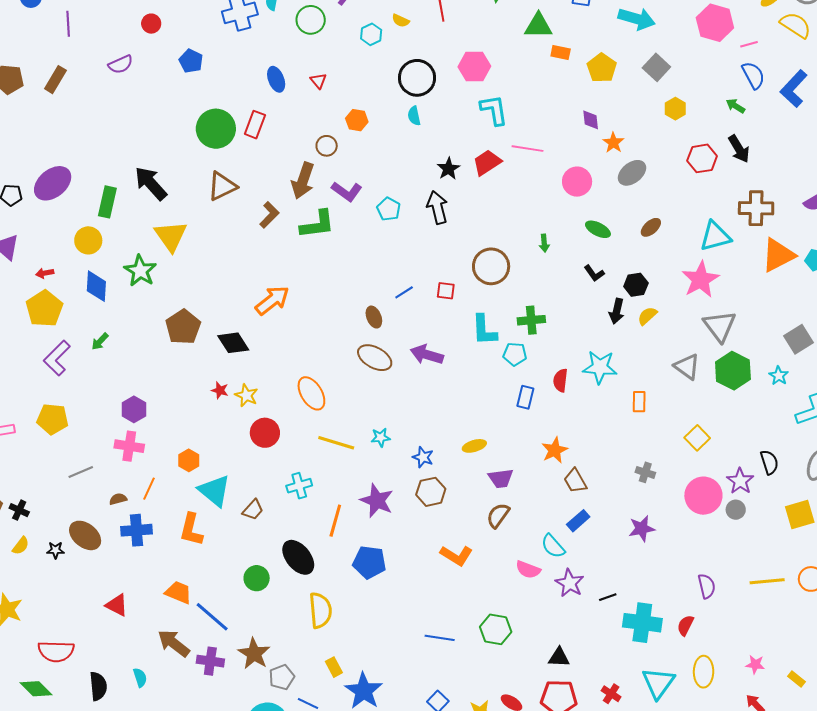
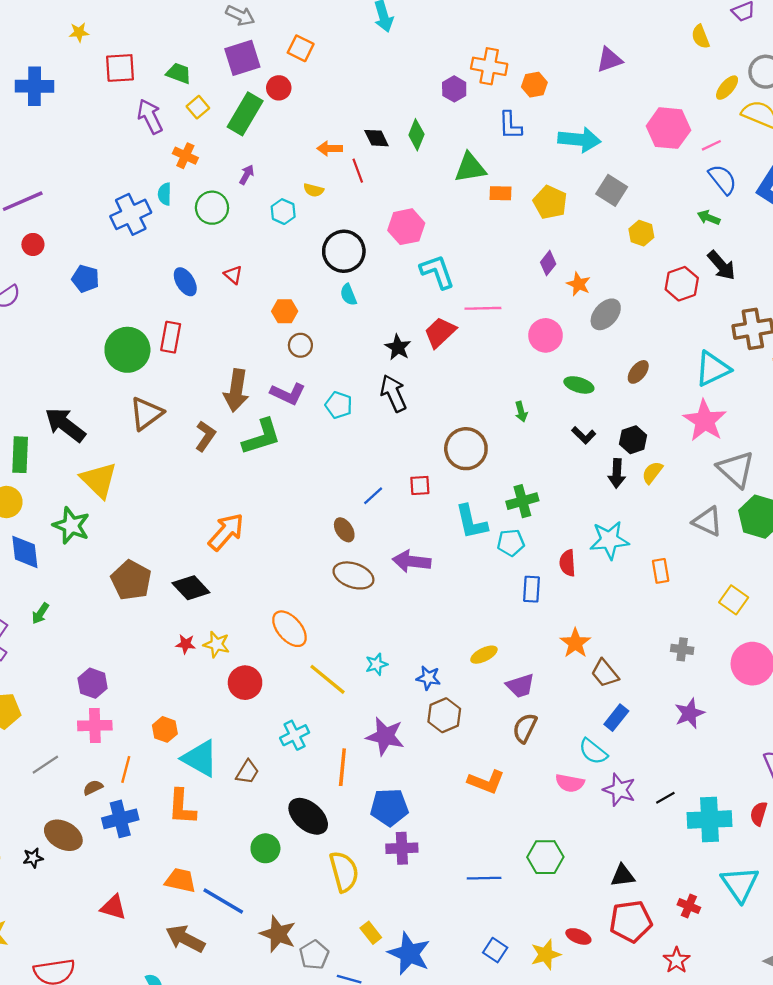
purple diamond: (591, 120) -> (548, 263), turned 55
brown circle: (327, 146) -> (300, 345), moved
yellow line: (336, 443) -> (328, 679), turned 33
purple cross: (210, 661) -> (402, 848), moved

